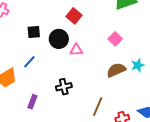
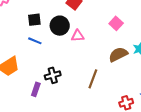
blue line: (29, 62) -> (35, 41), moved, turned 72
black cross: (64, 87) -> (53, 75), moved
brown line: (98, 107) -> (93, 79), moved

